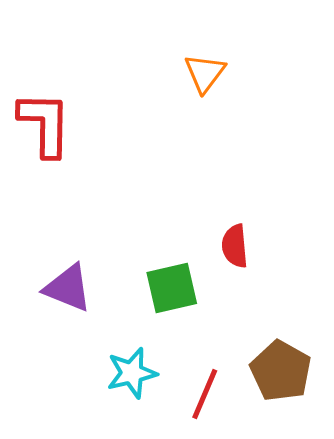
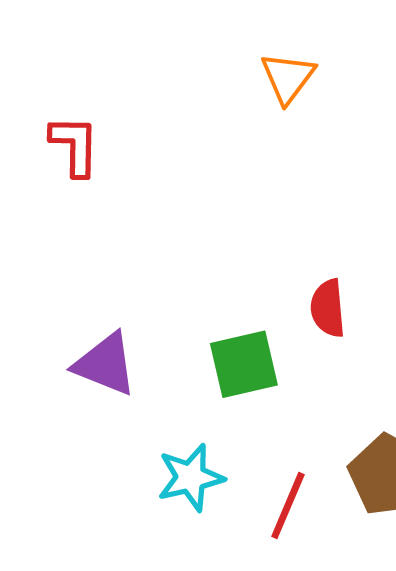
red L-shape: (45, 124) -> (75, 146), size x0.7

